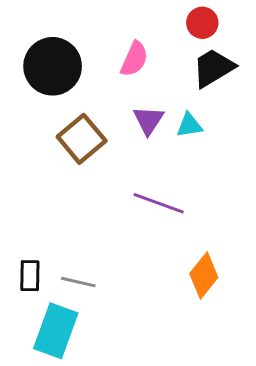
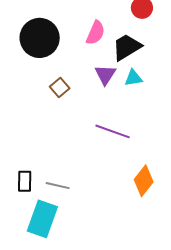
black trapezoid: (213, 68) -> (127, 47), moved
brown square: (82, 139) -> (60, 88), size x0.6

